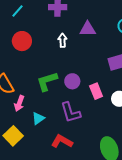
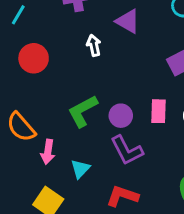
purple triangle: (88, 29) -> (128, 21), turned 42
purple circle: (72, 81) -> (121, 116), moved
pink rectangle: (96, 91) -> (159, 111), turned 35

